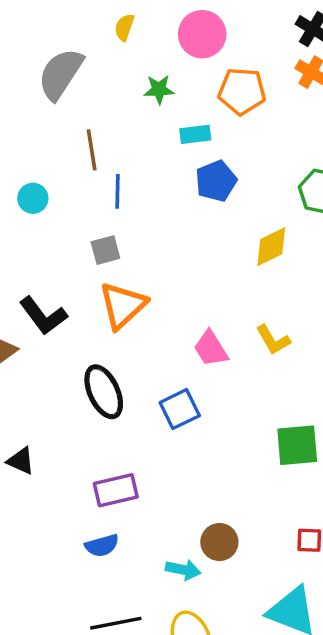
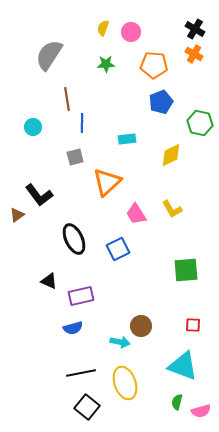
yellow semicircle: (124, 27) -> (103, 28), moved
pink circle: (202, 34) -> (131, 32), size x0.7
cyan rectangle: (195, 134) -> (127, 139), moved
blue pentagon: (216, 181) -> (161, 102), moved
orange triangle: (123, 305) -> (107, 182), moved
black triangle: (21, 461) -> (49, 281), moved

